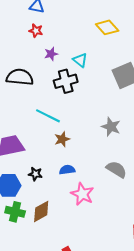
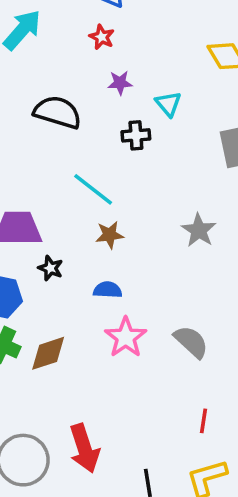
black cross: (66, 81) -> (136, 135), size x0.7
gray semicircle: (116, 169) -> (191, 342), moved
black star: (35, 174) -> (50, 268), moved

